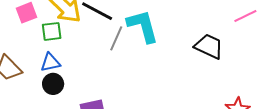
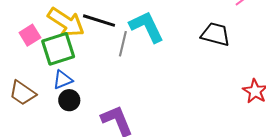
green square: (52, 31) -> (58, 49), size x1.6

